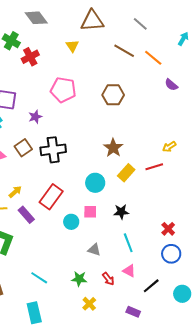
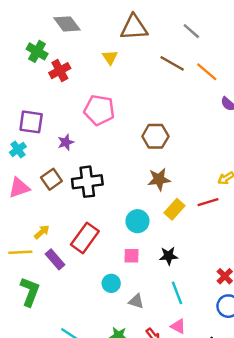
brown hexagon: (113, 95) -> (155, 136), moved
brown star: (113, 148) -> (159, 179), turned 30
cyan circle: (71, 222) -> (111, 283), moved

